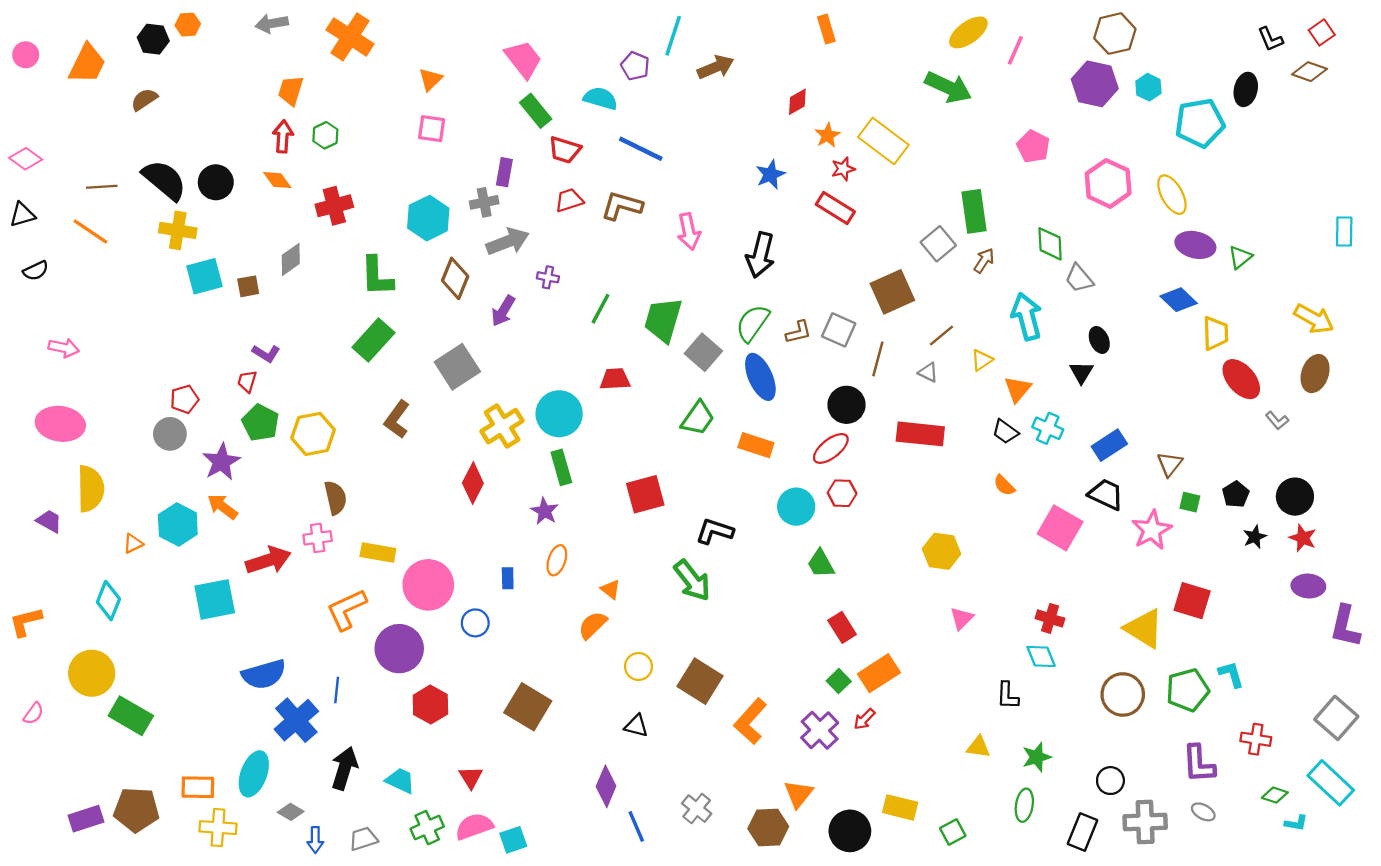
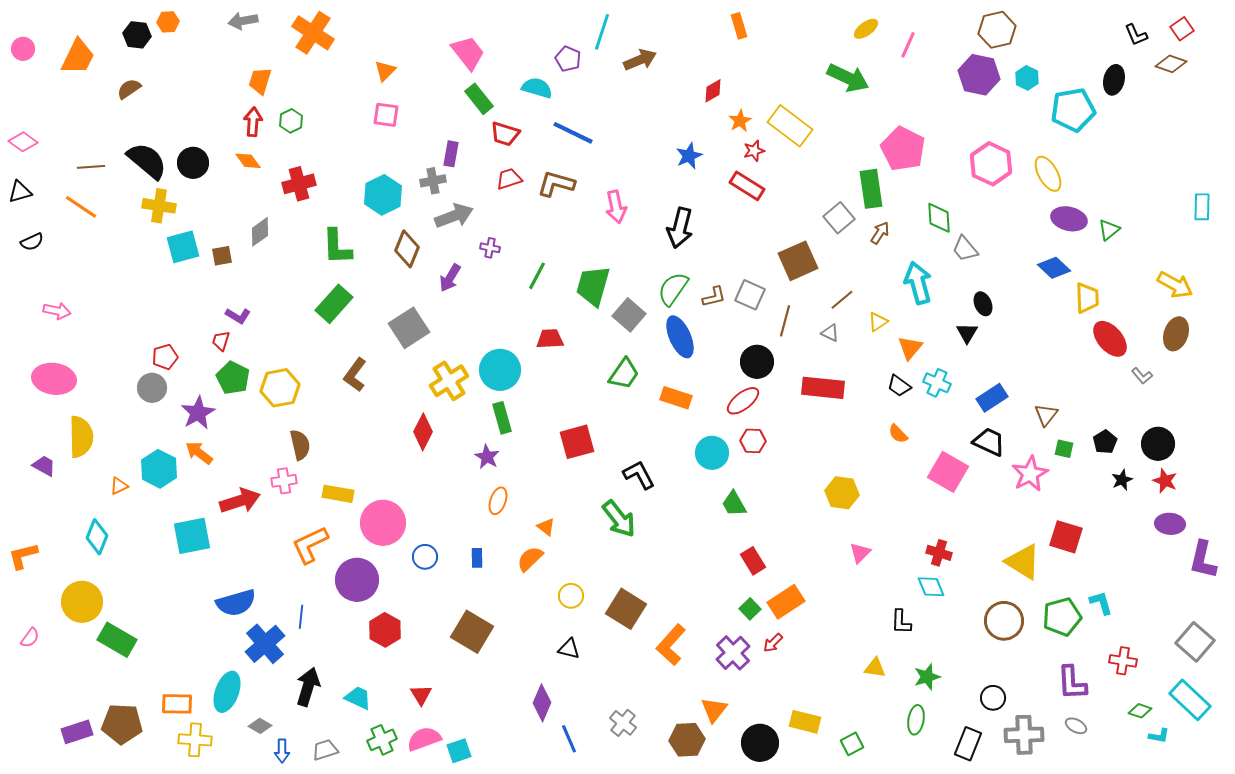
yellow ellipse: (968, 32) -> (866, 29), size x0.7
pink pentagon: (1033, 147) -> (903, 149), moved, size x1.5
black L-shape: (715, 531) -> (639, 475), turned 44
blue rectangle: (508, 578) -> (477, 558), moved

